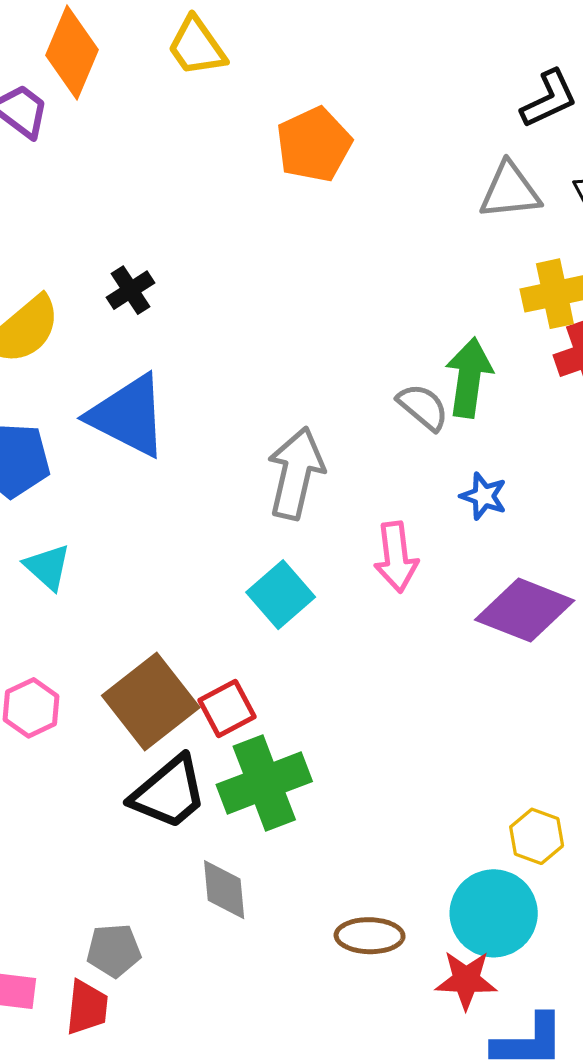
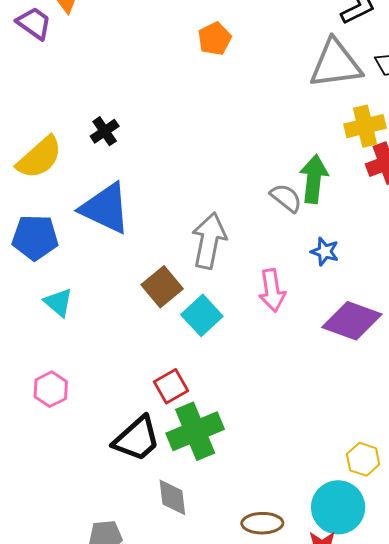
orange pentagon: (314, 145) -> (215, 39), size x0.7
gray triangle: (510, 191) -> (336, 64), size x1.4
brown square: (151, 702) -> (162, 287), moved, size x0.7

